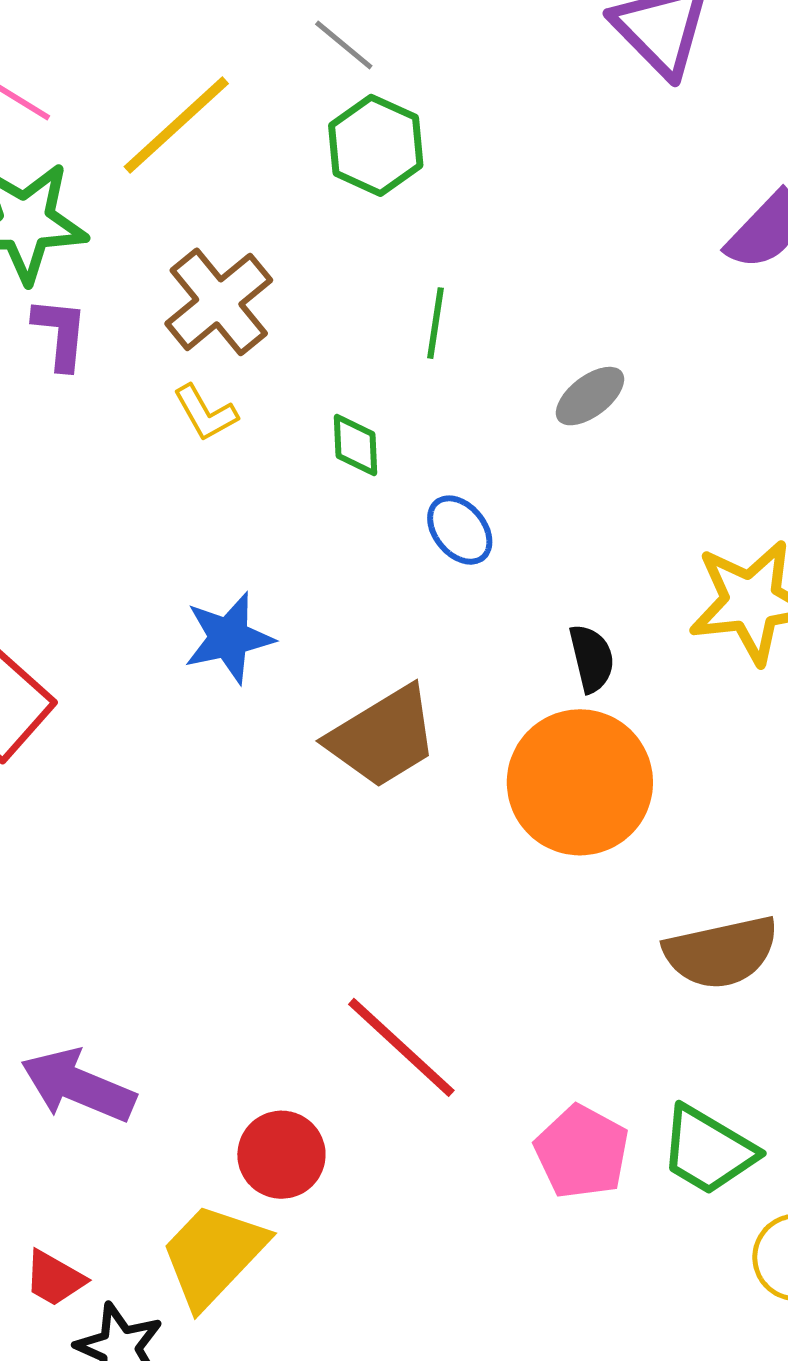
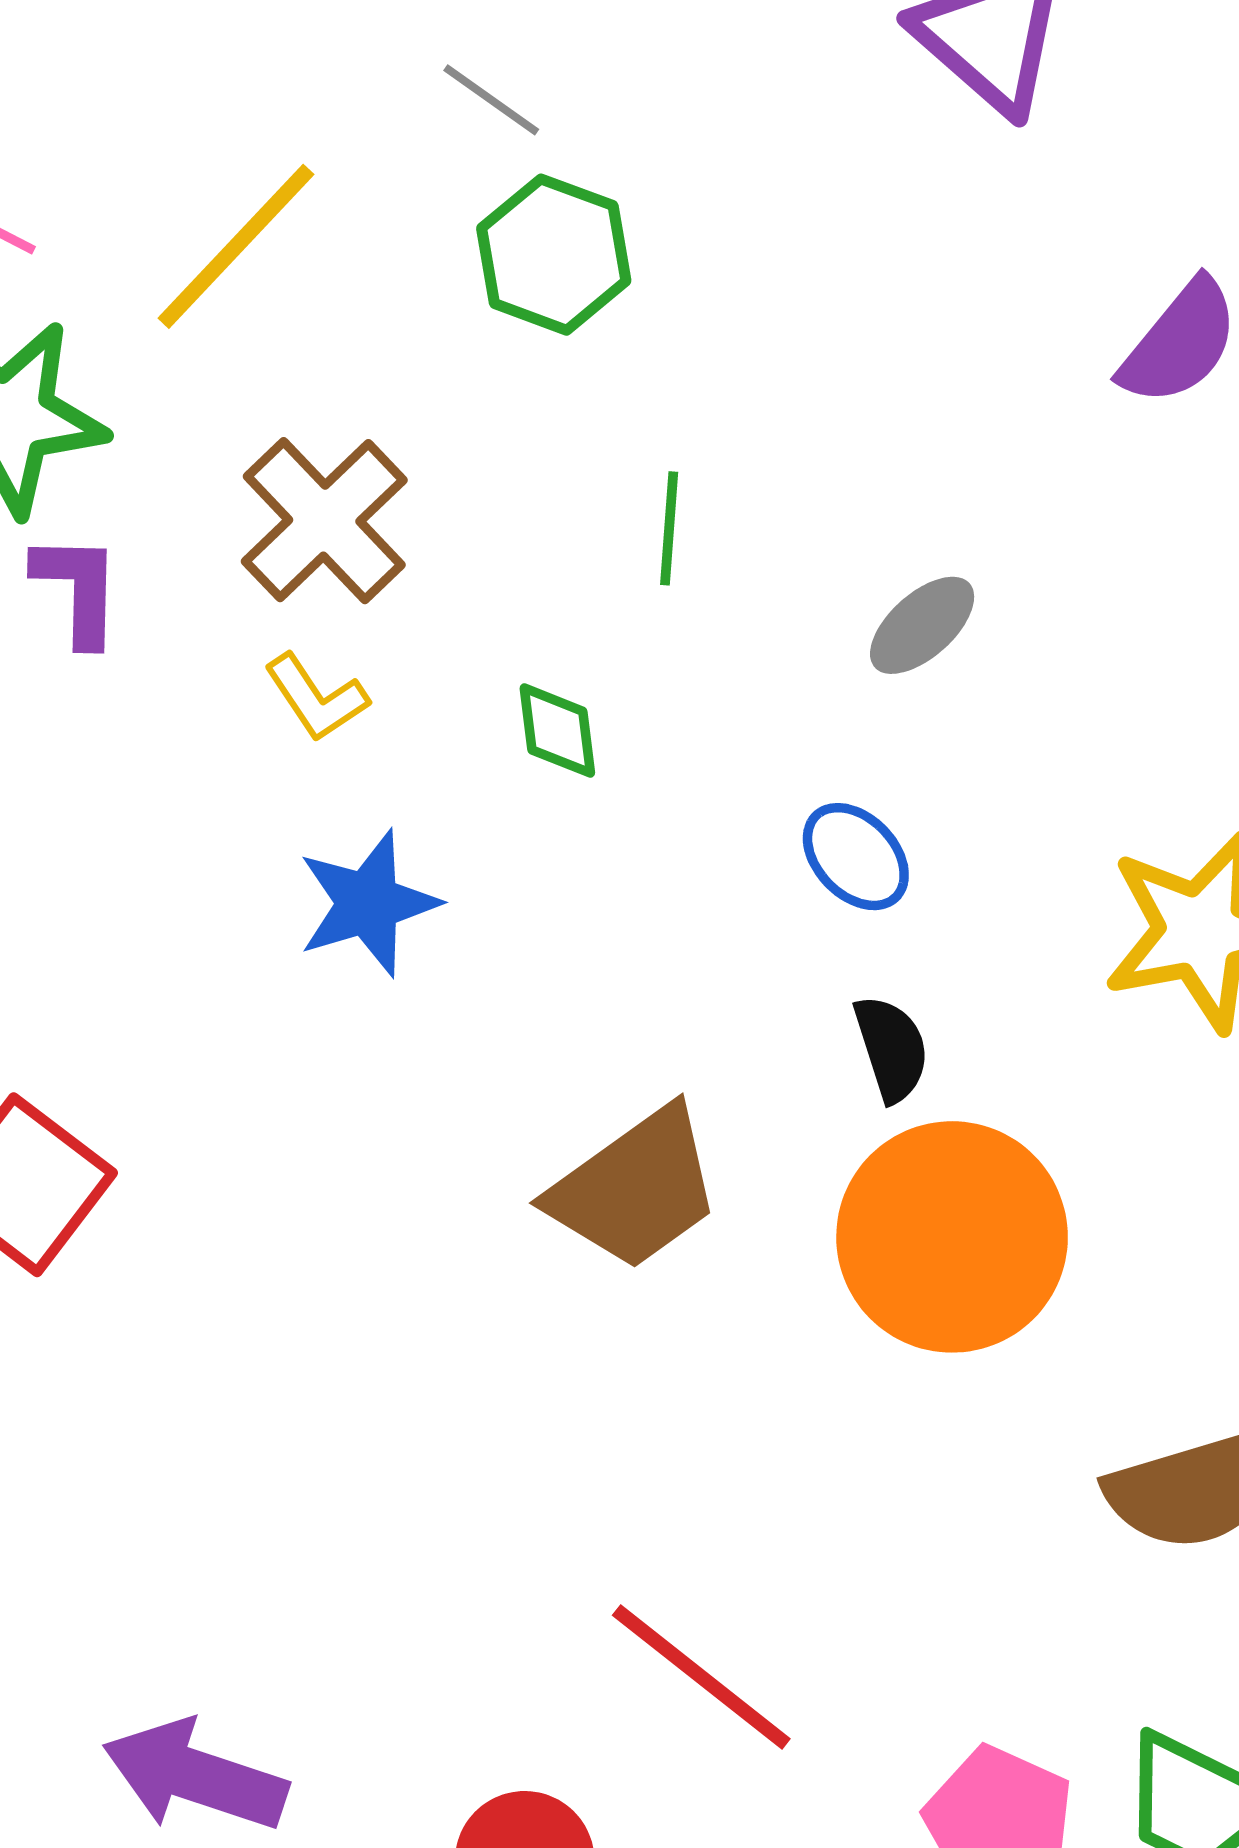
blue ellipse: (460, 530) -> (856, 857), moved
blue star: (229, 638) -> (368, 903), moved
black semicircle: (592, 658) -> (891, 1048), moved

